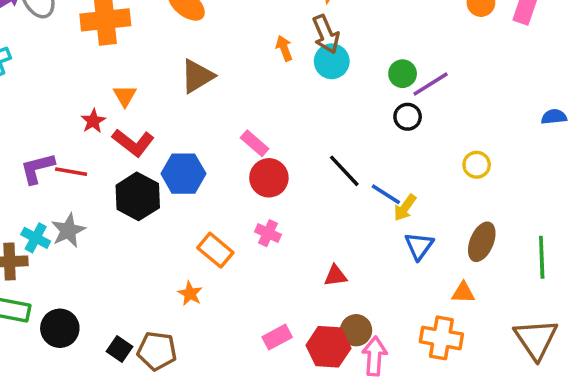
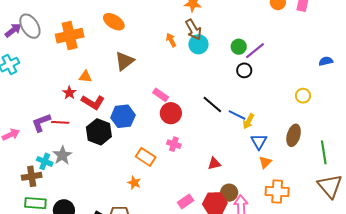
orange triangle: (125, 96) -> (85, 77), turned -48
yellow circle: (477, 165) -> (303, 96), moved
green line: (542, 257) -> (324, 152), moved
orange triangle: (463, 293) -> (265, 162), moved, turned -40

